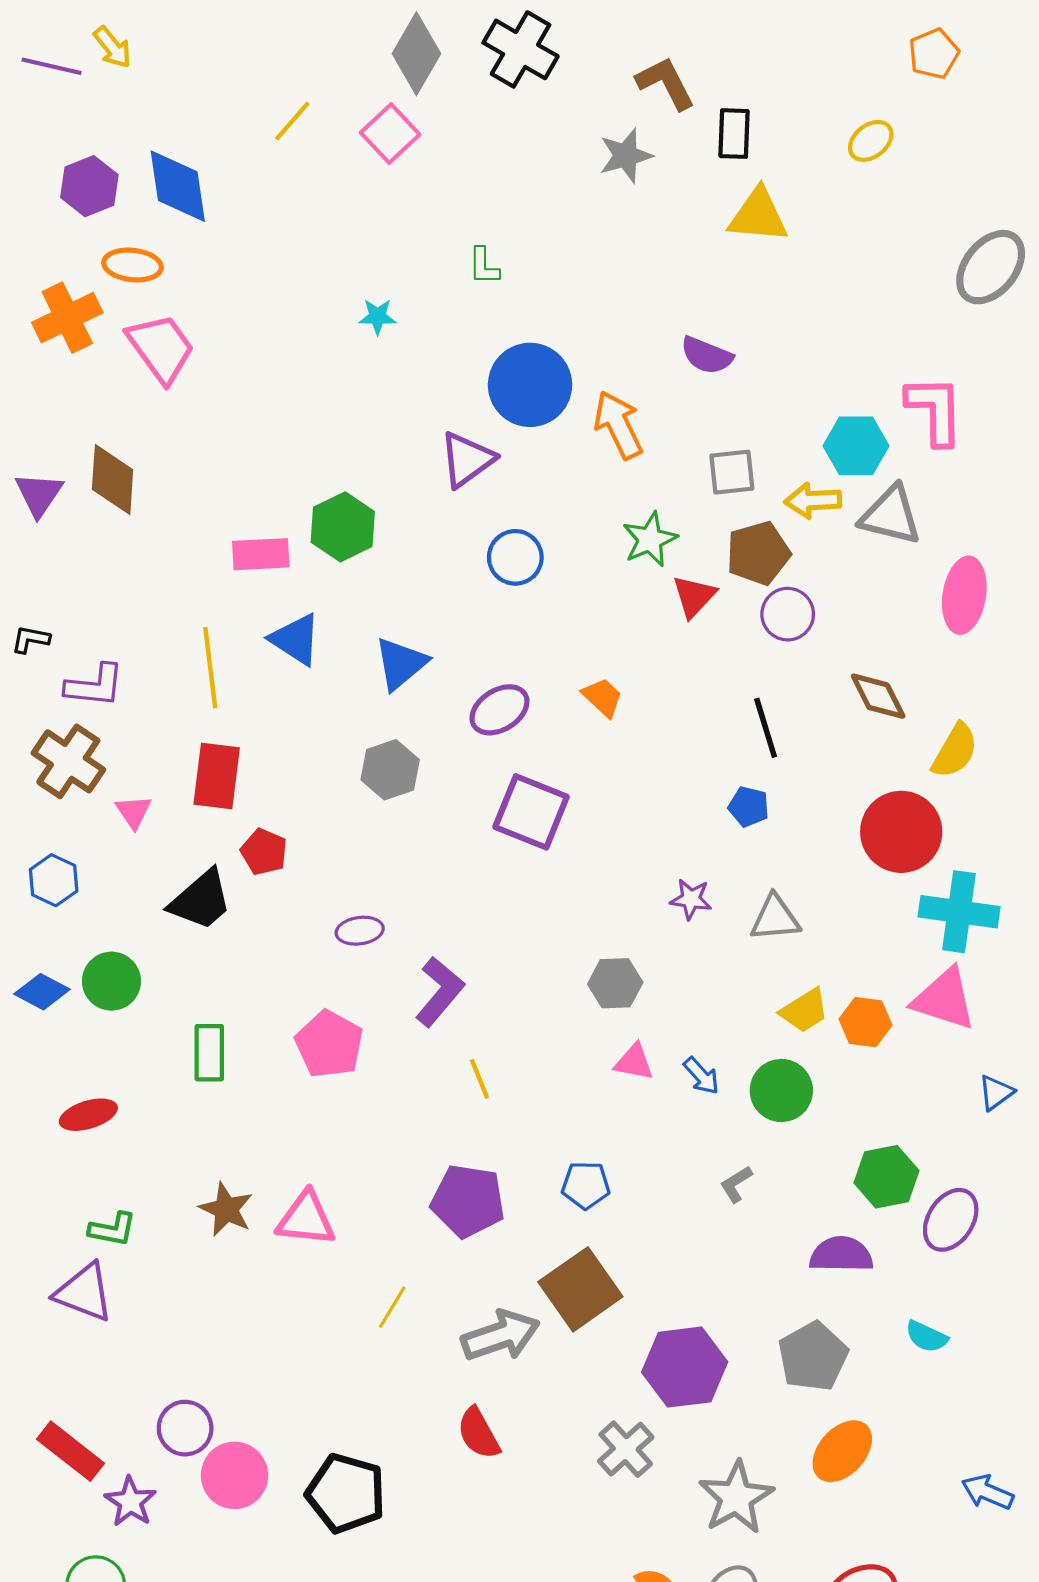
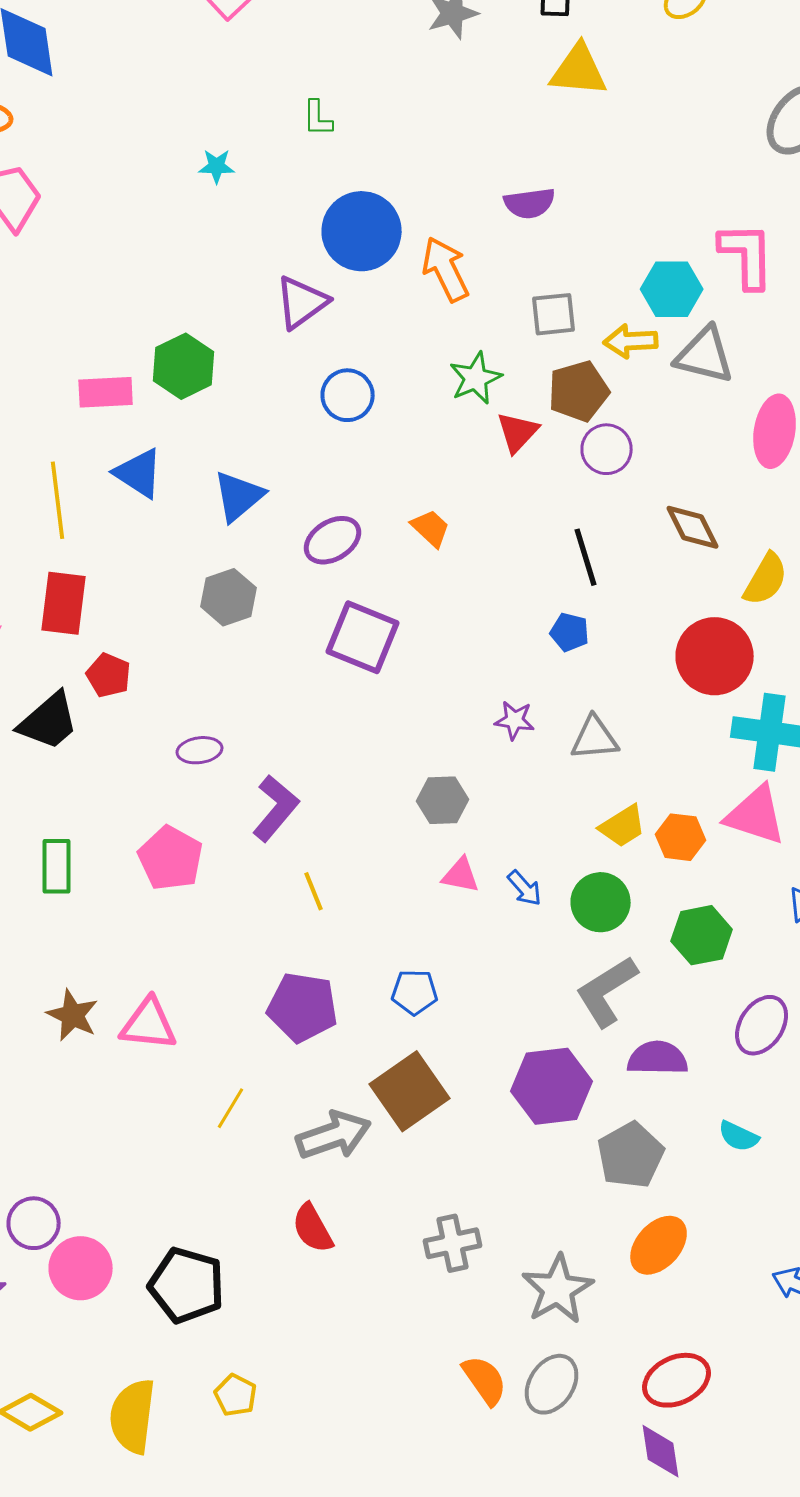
purple semicircle: (707, 355) -> (530, 203), turned -30
green hexagon: (886, 1177) -> (702, 935), moved
gray L-shape: (736, 1184) -> (607, 991), moved, size x2.0
purple hexagon: (685, 1367) -> (552, 1086), moved
gray cross: (626, 1449) -> (453, 1243), turned 30

